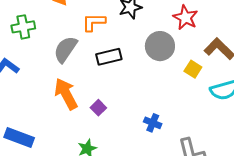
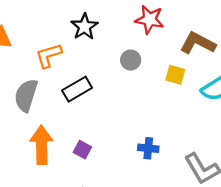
gray circle: (160, 46) -> (131, 60), size x0.6
orange arrow: (66, 94) -> (42, 145), turned 44

